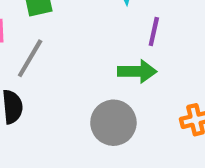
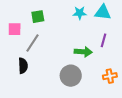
purple line: (154, 31) -> (104, 40), moved

